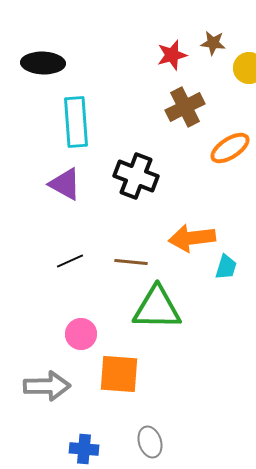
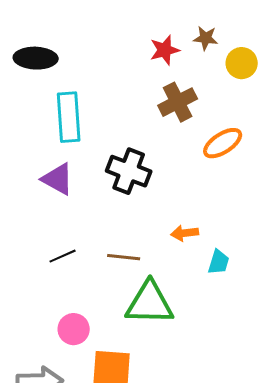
orange arrow: (192, 238) -> (185, 233), size x0.6

